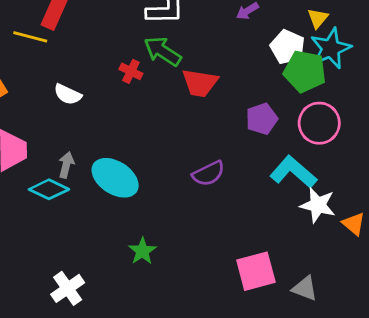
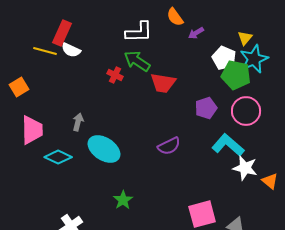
white semicircle: (68, 94) -> (71, 50), moved
gray arrow: (66, 165) -> (78, 122), moved

